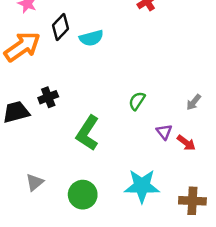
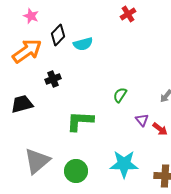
black cross: (48, 97) -> (53, 79), moved
green L-shape: (88, 133) -> (80, 121), turned 60
gray triangle: (35, 182) -> (37, 161), size x1.8

